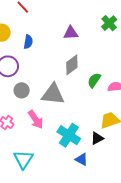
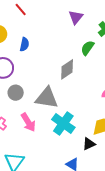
purple triangle: (71, 33) -> (76, 17), moved, turned -49
green semicircle: (94, 80) -> (88, 48), moved
cyan cross: (69, 135) -> (63, 123), moved

